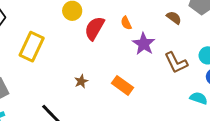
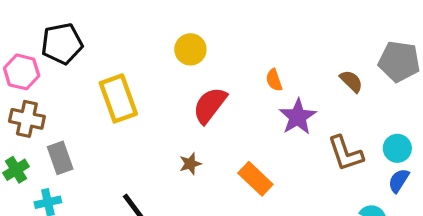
red semicircle: (94, 28) -> (210, 105), moved
yellow rectangle: (32, 47) -> (118, 98), turned -52

